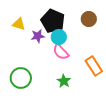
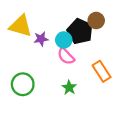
black pentagon: (53, 21) -> (80, 31), moved
yellow triangle: (19, 24) -> (21, 26), size x1.6

